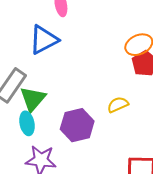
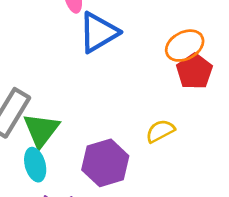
blue triangle: (44, 40) -> (99, 32), moved

